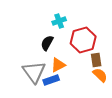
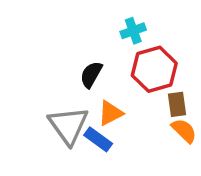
cyan cross: (59, 21) -> (133, 31), moved
blue rectangle: (51, 80) -> (98, 139), turned 56

